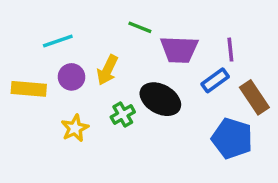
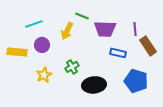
yellow arrow: (107, 70) -> (67, 31), moved
blue rectangle: (215, 80) -> (118, 53), moved, turned 49
brown rectangle: (254, 97) -> (148, 46), moved
black ellipse: (160, 99) -> (94, 85), moved, turned -35

